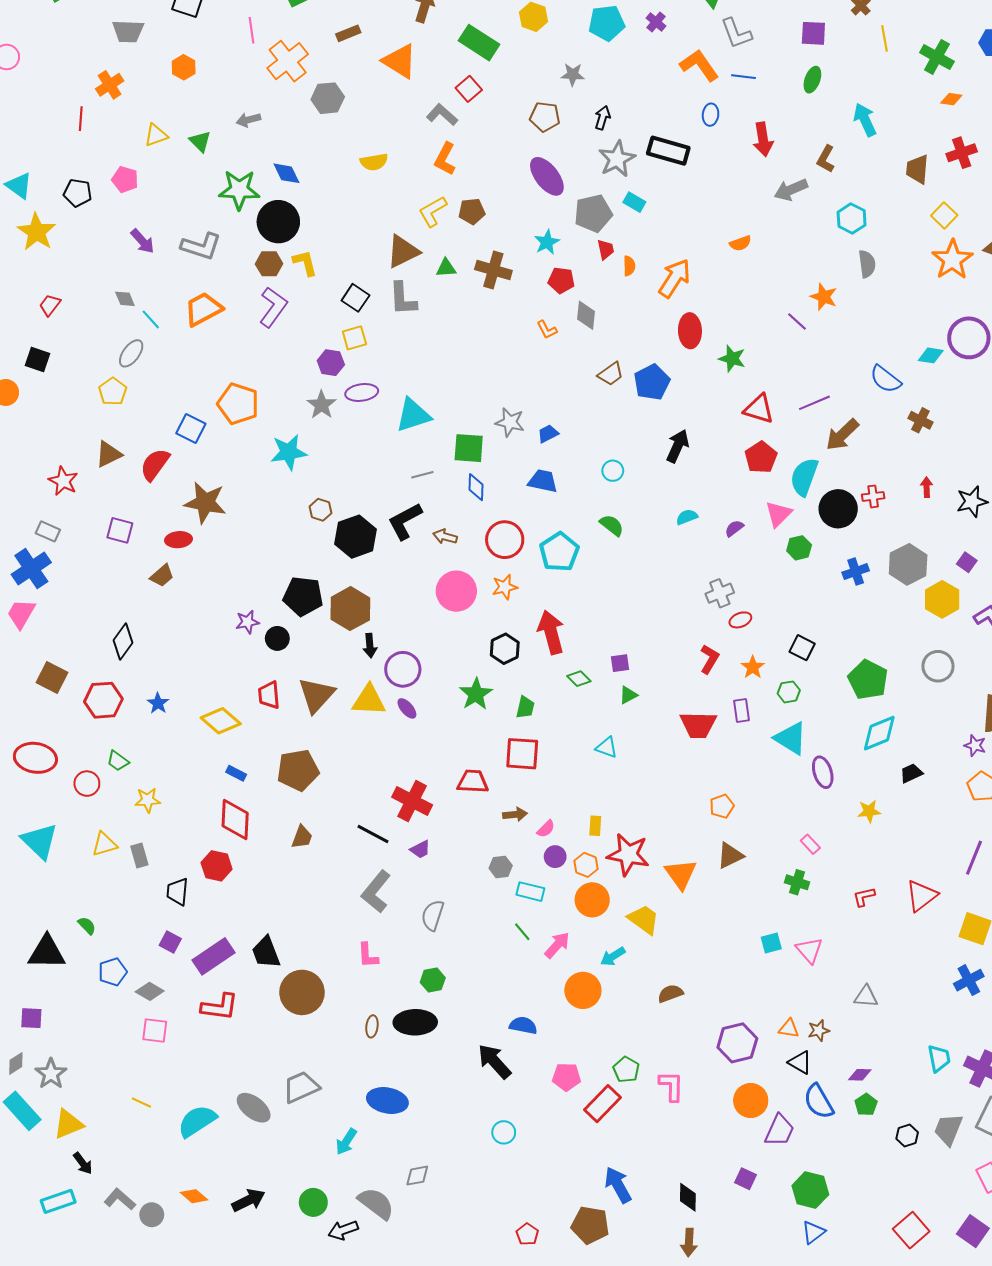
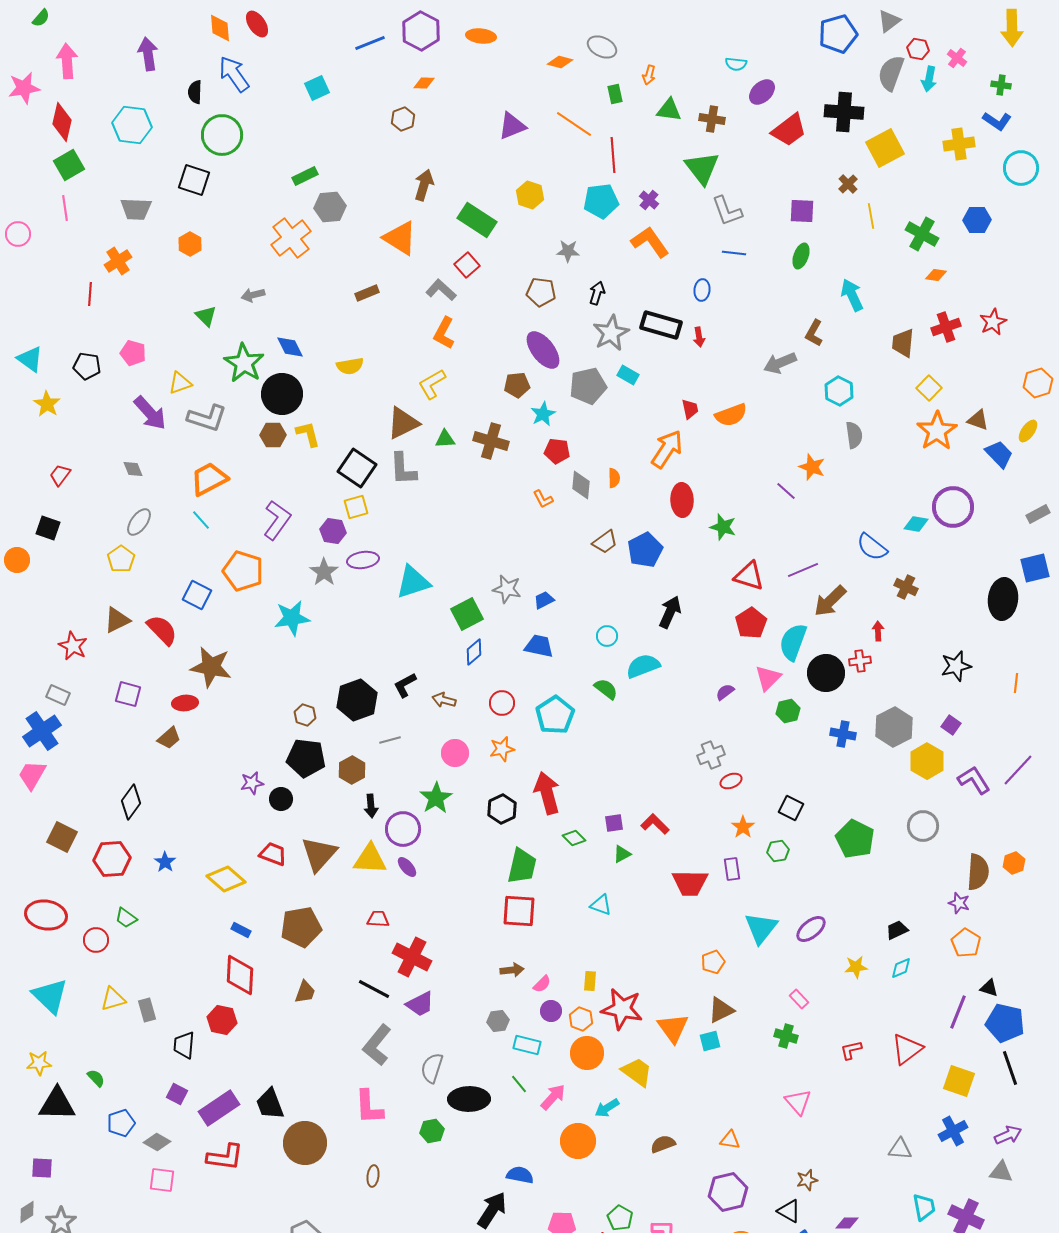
pink line: (252, 30) -> (65, 208), moved
brown rectangle: (348, 33) -> (367, 293), moved
orange L-shape: (699, 65) -> (650, 242), moved
gray hexagon: (328, 98) -> (330, 207), moved
yellow triangle: (156, 135) -> (180, 383), moved
red arrow: (763, 139) -> (699, 337), moved, size x0.6
yellow semicircle: (374, 162) -> (350, 366), moved
green star: (239, 190) -> (244, 363), turned 30
brown pentagon: (472, 211) -> (517, 385), moved
yellow star: (36, 232) -> (47, 404), size x0.7
purple arrow: (142, 241) -> (150, 413), size x1.4
orange semicircle: (740, 243) -> (731, 415), size x1.5
red trapezoid: (606, 249) -> (690, 409), moved
orange semicircle: (629, 266) -> (614, 478), moved
black square: (355, 298) -> (357, 468), size x1.4
purple L-shape: (273, 307) -> (277, 520), moved
cyan line: (151, 319) -> (201, 520), moved
green square: (469, 448) -> (467, 614), turned -32
red semicircle: (155, 465) -> (162, 630), turned 100
gray line: (422, 475) -> (390, 740), moved
blue diamond: (476, 487) -> (474, 652), turned 48
red arrow: (927, 487) -> (878, 631), moved
brown hexagon: (321, 510) -> (305, 715), moved
cyan semicircle: (687, 517) -> (643, 666), moved, size x1.6
black L-shape: (405, 521) -> (405, 685), size x0.7
red circle: (505, 540) -> (502, 703), size x0.7
blue cross: (856, 572) -> (843, 734), turned 30
pink circle: (456, 591) -> (455, 753), size x0.7
brown hexagon: (350, 609) -> (352, 770), size x0.7
red L-shape: (710, 659) -> (655, 824), moved, turned -76
green star: (476, 694) -> (436, 798), moved
red trapezoid: (269, 695) -> (273, 854), turned 116
green trapezoid: (525, 707) -> (522, 866), size x1.6
cyan diamond: (879, 733) -> (901, 968), moved, size x0.6
cyan triangle: (791, 738) -> (761, 928), moved, turned 36
purple ellipse: (823, 772) -> (811, 929), turned 68
red trapezoid: (473, 781) -> (378, 919), moved, size x0.7
yellow star: (148, 800) -> (39, 1063), moved
purple trapezoid: (420, 849) -> (420, 1004), size x1.4
cyan square: (771, 943) -> (710, 1041), moved
pink L-shape: (368, 955) -> (369, 1107), size x1.4
gray triangle: (866, 997) -> (900, 1149), moved
black ellipse: (415, 1022) -> (469, 1099), moved
orange triangle: (789, 1028) -> (730, 1140), moved
black arrow: (494, 1061) -> (492, 1210), turned 75

